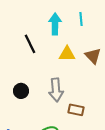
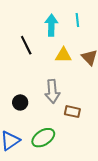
black circle: (21, 91) -> (20, 102), moved

